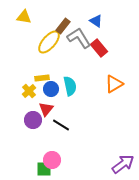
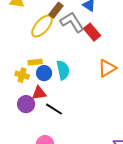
yellow cross: (29, 91) -> (22, 75), turned -32
red triangle: (46, 109) -> (39, 93), turned 42

